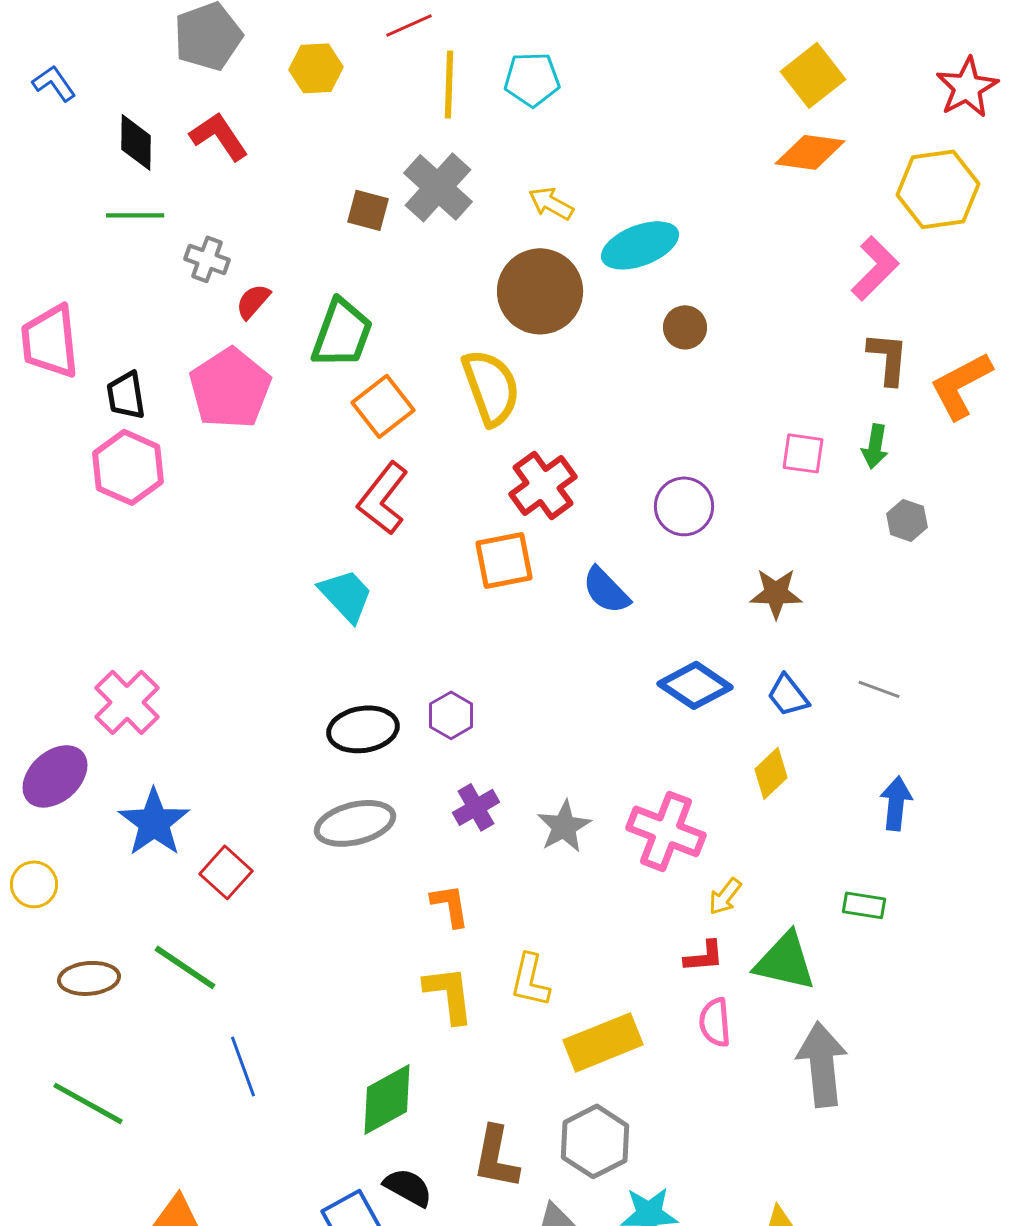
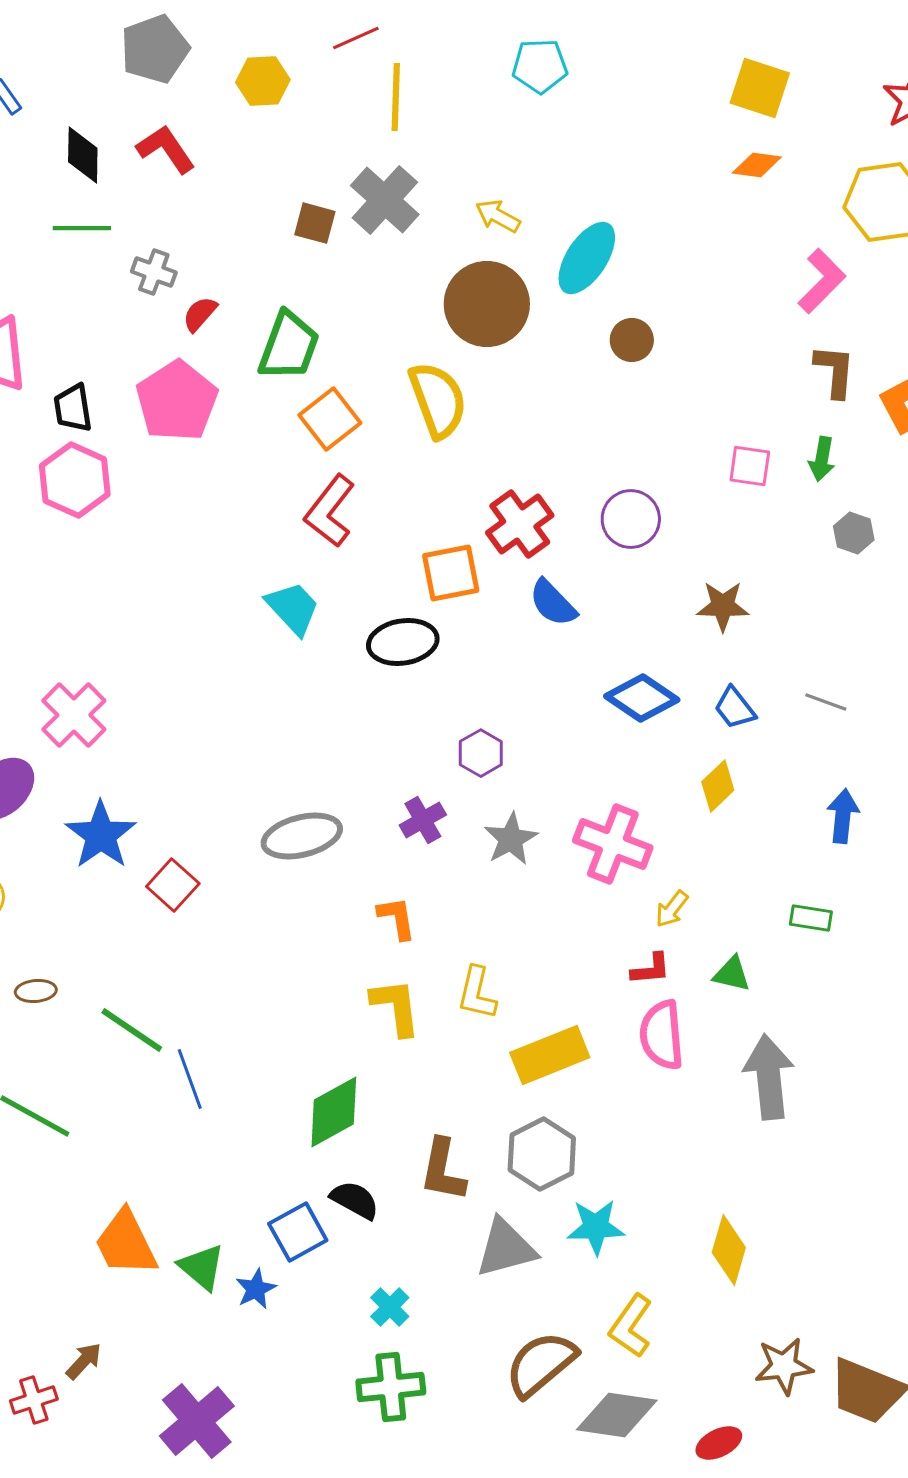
yellow square: (813, 75) -> (760, 88), turned -34
cyan pentagon: (532, 79) -> (540, 66), moved
orange diamond: (810, 152) -> (757, 165), size x0.7
cyan ellipse: (640, 245) -> (587, 258), turned -36
red cross: (543, 485) -> (520, 524), moved
purple hexagon: (451, 715) -> (481, 753), moved
black ellipse: (363, 729) -> (403, 642), moved
green triangle: (785, 961) -> (732, 974), size x0.6
green line: (185, 967) -> (132, 1030), moved
brown ellipse: (89, 978) -> (36, 991), size x0.7
pink semicircle: (715, 1022) -> (662, 1035), size x1.4

